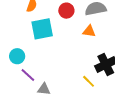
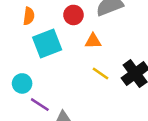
orange triangle: (89, 31) -> (93, 41), moved
yellow line: (89, 81) -> (100, 74), moved

